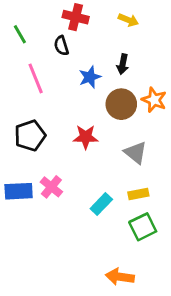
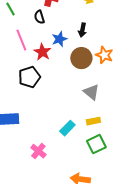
black pentagon: (30, 136) -> (29, 77), moved
red star: (86, 137) -> (42, 52), moved, turned 30
pink cross: (51, 187) -> (38, 151), moved

